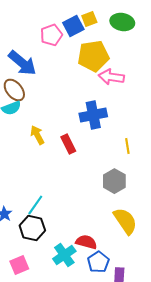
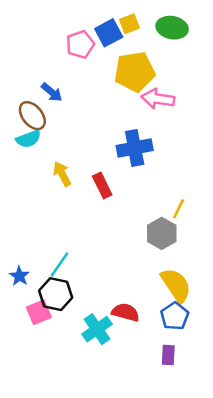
blue arrow: (22, 63) -> (52, 92), moved, size x0.6
yellow line: (127, 146) -> (179, 209), moved, turned 35
blue pentagon: (98, 262) -> (175, 316), moved
pink square: (19, 265) -> (39, 312), moved

